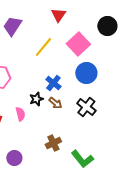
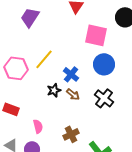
pink square: (78, 44) -> (96, 35), turned -35
yellow line: (43, 47) -> (44, 59), moved
pink semicircle: (20, 114) -> (38, 126), moved

